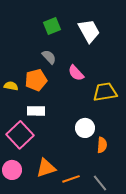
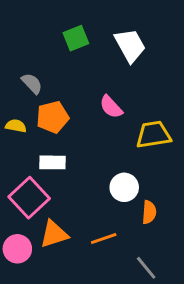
gray semicircle: (49, 57) -> (32, 83), moved
orange triangle: (46, 168) -> (54, 234), moved
orange line: (71, 179) -> (104, 239), moved

